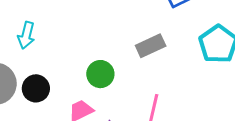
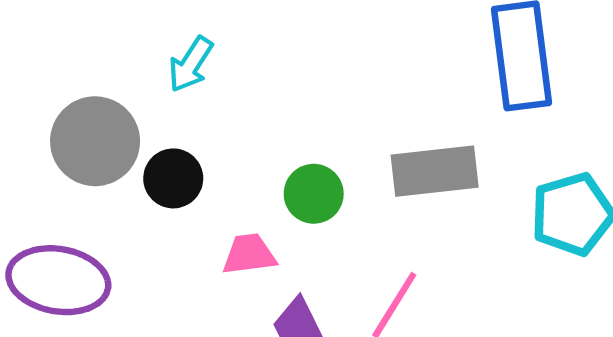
gray rectangle: (151, 46) -> (435, 171), size x1.4

